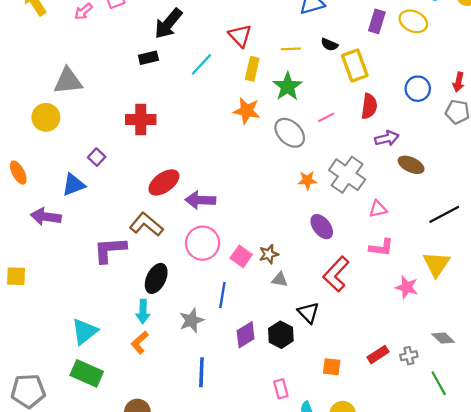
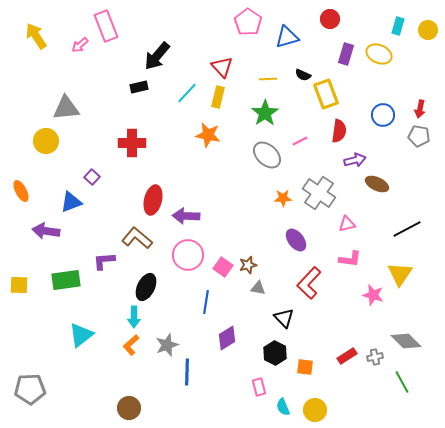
yellow rectangle: (252, 69) -> (218, 97), moved
orange star: (247, 111) -> (208, 135), moved
red ellipse: (164, 182) -> (153, 200), turned -40
purple L-shape: (110, 250) -> (104, 261), size x0.7
gray star: (191, 320) -> (167, 345), moved
black hexagon: (281, 335) -> (275, 353), moved
gray diamond: (443, 338) -> (406, 341), size x1.4
green rectangle: (87, 373) -> (66, 280), moved, turned -32

